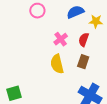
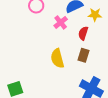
pink cross: (61, 39) -> (61, 22), moved

